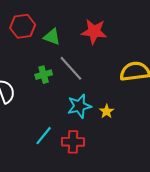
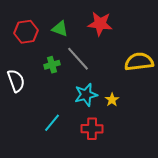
red hexagon: (23, 26) -> (26, 32), moved
red cross: (73, 142) -> (92, 129), moved

